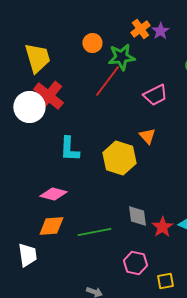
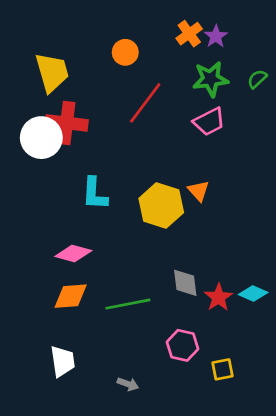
green star: (121, 57) -> (211, 79), moved
red cross: (48, 96) -> (67, 123), turned -32
orange triangle: (147, 136) -> (199, 191), moved
white trapezoid: (27, 255) -> (63, 361), moved

